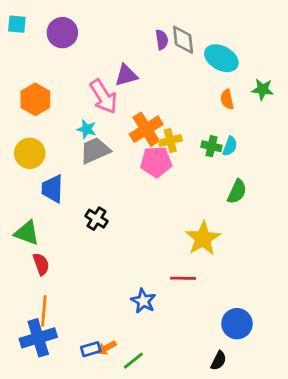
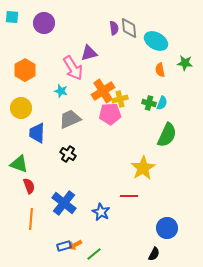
gray trapezoid: (95, 150) -> (70, 119), moved
green semicircle: (237, 192) -> (167, 135), size x1.4
blue cross: (38, 338) -> (64, 203), moved, turned -35

